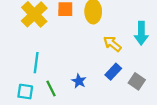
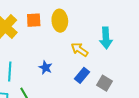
blue star: (79, 81) -> (45, 67), moved

